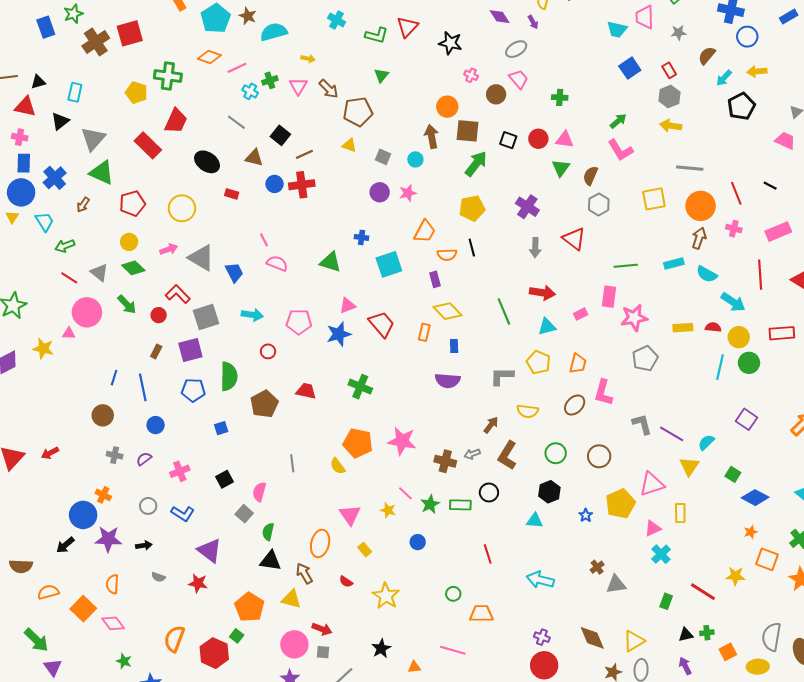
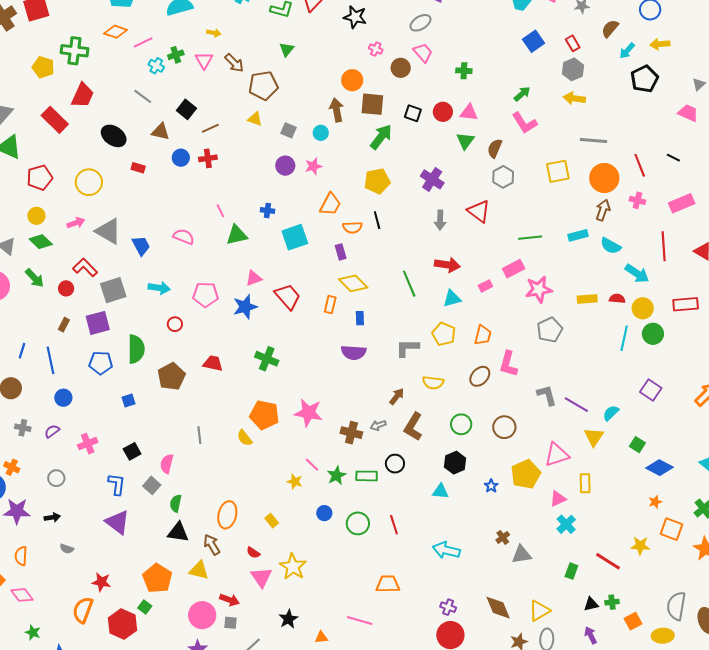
red cross: (302, 185) -> (208, 158), size x0.7
pink line: (264, 240) -> (220, 211), moved
green triangle: (330, 262) -> (237, 235), turned -30
pink rectangle: (609, 297) -> (514, 269), turned 55
blue L-shape: (183, 513) -> (117, 484), moved, turned -115
pink triangle: (350, 515) -> (261, 577), moved
red star: (198, 583) -> (101, 582), moved
green circle: (453, 594) -> (358, 523), moved, size x1.5

